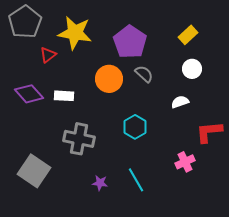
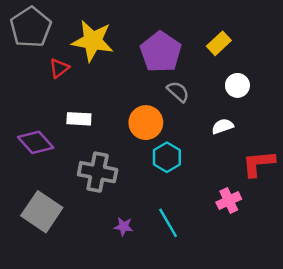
yellow rectangle: (188, 35) -> (219, 43), moved
orange circle: (109, 79) -> (146, 123), moved
purple diamond: (29, 94) -> (36, 142), moved

